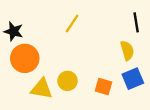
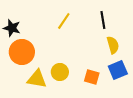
black line: (136, 22) -> (103, 20), moved

